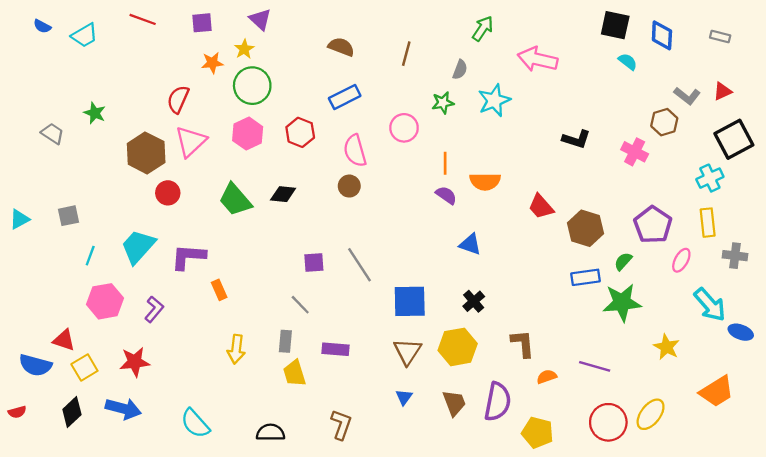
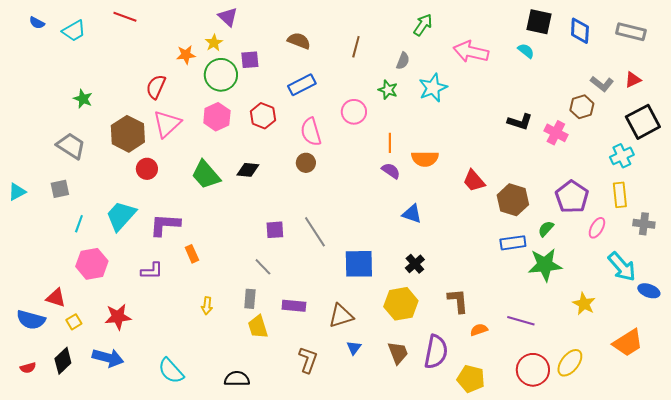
purple square: (202, 23) -> (250, 60), moved
gray rectangle: (720, 37) -> (631, 32), size x1.6
cyan semicircle: (628, 62) -> (526, 51), moved
green star: (443, 103) -> (388, 90), turned 30
gray trapezoid: (53, 134) -> (71, 146), moved, size x1.4
black L-shape: (576, 139) -> (520, 122), moved
purple L-shape: (154, 309) -> (152, 271), moved, turned 50
yellow arrow: (236, 349) -> (207, 306), size x0.7
brown triangle: (407, 352) -> (341, 316), moved, turned 40
yellow square: (84, 367) -> (74, 322), size x0.7
red semicircle: (17, 412) -> (28, 368), moved
brown L-shape: (341, 425) -> (308, 360), moved

